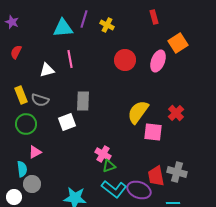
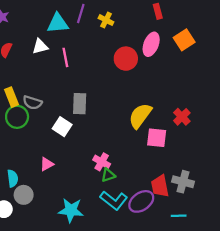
pink ellipse: (158, 61) -> (151, 44), moved
white triangle: (47, 70) -> (40, 46), moved
white square: (67, 122) -> (62, 127), turned -36
green circle: (26, 124) -> (17, 117), moved
pink triangle: (35, 152) -> (47, 164), moved
purple ellipse: (139, 190) -> (141, 201), turned -55

